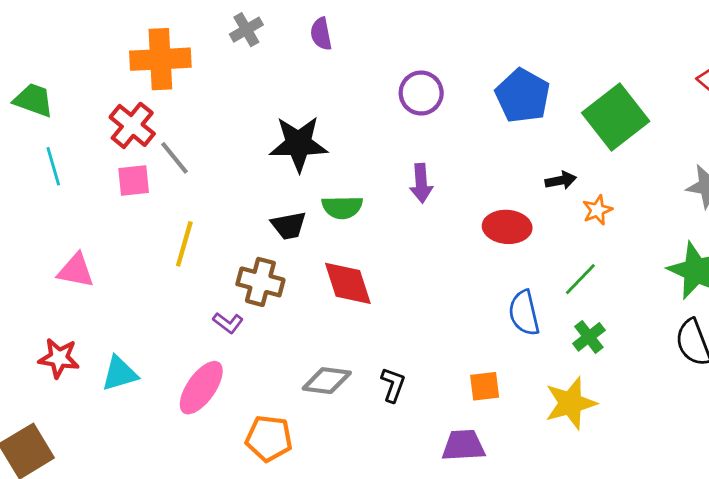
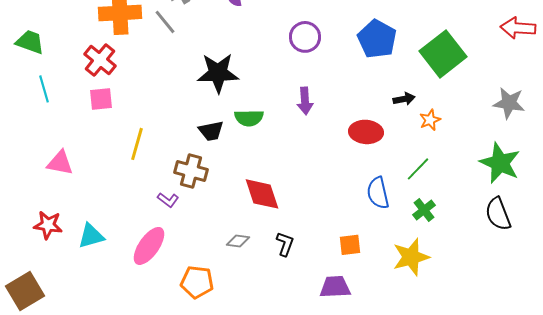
gray line: (174, 158) -> (165, 22), moved
red diamond: (348, 283) -> (262, 194), moved
gray diamond: (327, 381) -> (238, 241), size x0.7

